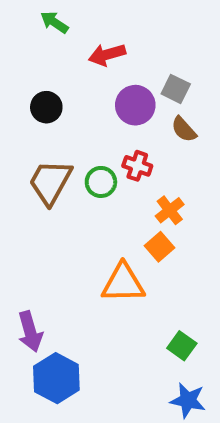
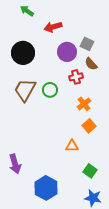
black circle: (46, 107) -> (23, 53), size x1.5
red cross: (137, 166) -> (76, 77), moved, turned -32
orange square: (160, 247) -> (89, 126), moved
orange triangle: (123, 283) -> (72, 146), moved, size x0.6
blue hexagon: (56, 378) -> (46, 188), moved

